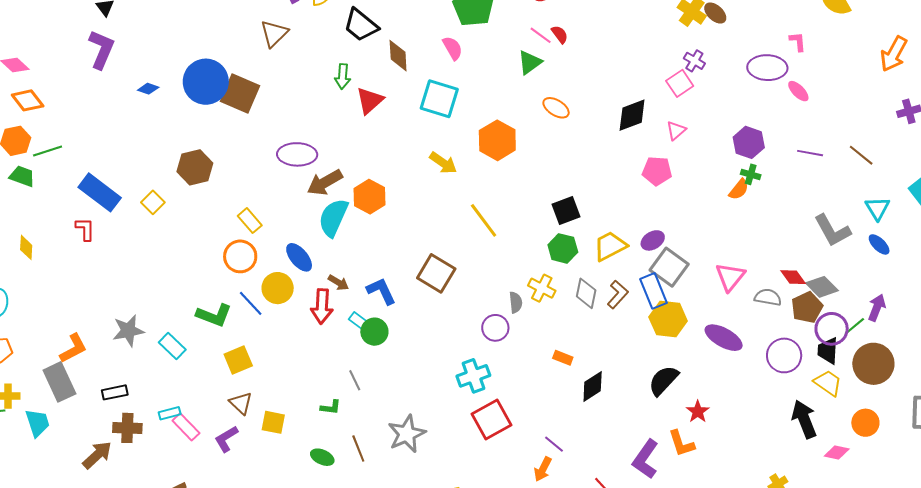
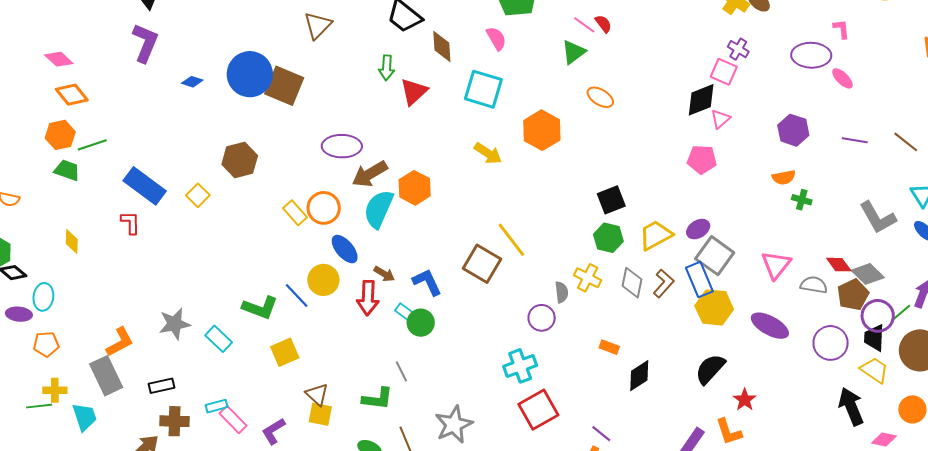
pink square: (680, 83) -> (724, 72), turned -32
black diamond: (632, 115) -> (701, 100), moved
green cross: (751, 174) -> (802, 200), moved
orange semicircle: (739, 189) -> (784, 177), turned 40
yellow line: (484, 220) -> (511, 240), moved
orange circle: (240, 256) -> (324, 208), moved
brown triangle: (241, 403) -> (317, 395), moved
green L-shape: (331, 407) -> (378, 399), size x1.5

